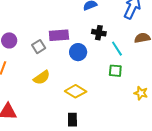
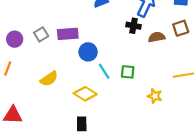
black cross: (99, 33) -> (133, 26), moved
gray square: (39, 47) -> (41, 34), moved
cyan line: (117, 49) -> (104, 71), moved

